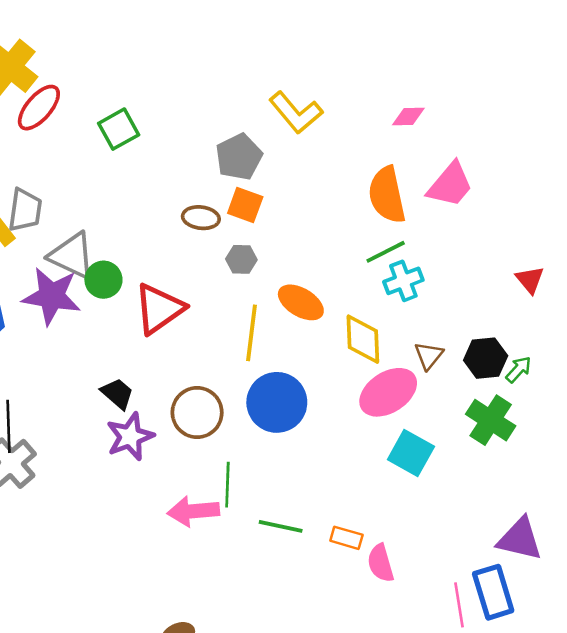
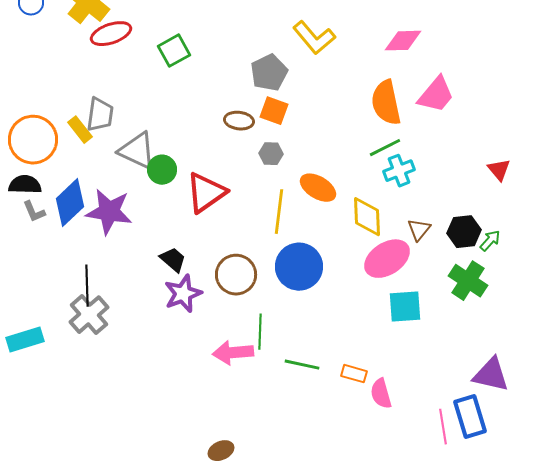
red ellipse: (39, 108) -> (111, 34), turned 30
pink diamond: (408, 116) -> (403, 41), size x1.4
purple star: (52, 296) -> (109, 212), moved
cyan square: (411, 453) -> (405, 307), turned -33

